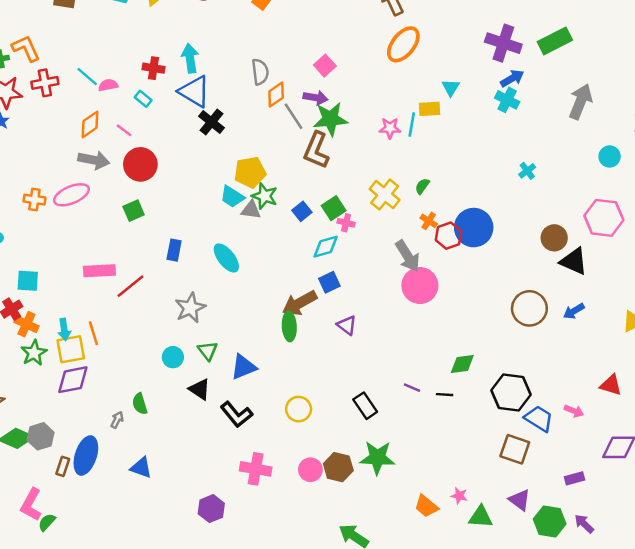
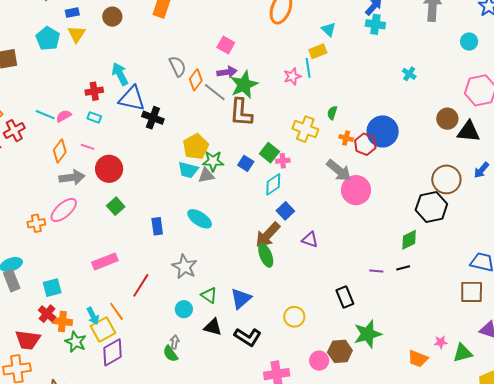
red line: (130, 286) -> (141, 285), moved
black hexagon: (511, 392) -> (431, 207), moved
black rectangle: (365, 406) -> (345, 297), turned 30
gray arrow: (117, 420) -> (175, 342), moved

